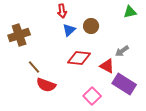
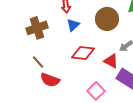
brown circle: (91, 26) -> (107, 19), moved, size x1.5
brown cross: (19, 35) -> (37, 28), moved

